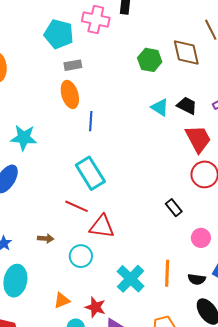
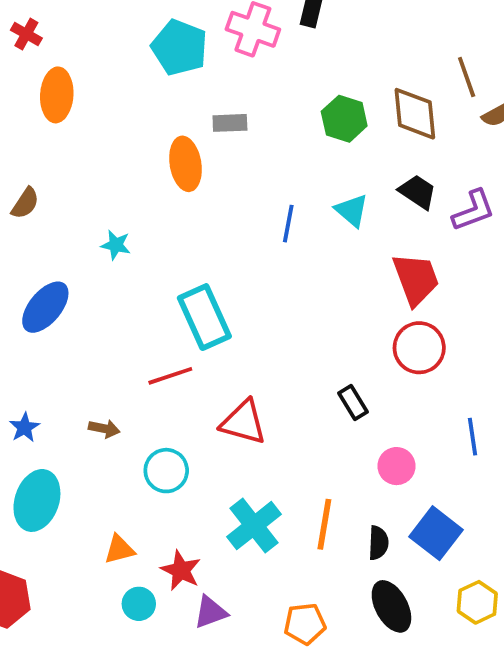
gray rectangle: (73, 65) -> (230, 123), moved
black trapezoid: (187, 106) -> (418, 192), moved
blue line: (91, 121) -> (288, 224), moved
cyan star: (24, 138) -> (116, 245), moved, size x0.6
red line: (76, 206) -> (170, 376), turned -50
red triangle: (102, 227) -> (243, 422), moved
black semicircle: (197, 279) -> (378, 543), turned -102

